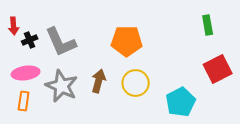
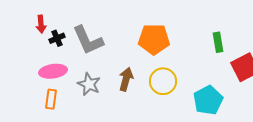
green rectangle: (208, 25) -> (218, 42), moved
gray star: (62, 86) -> (89, 84), size x0.7

